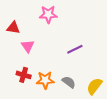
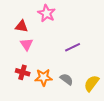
pink star: (48, 14) -> (47, 13), turned 30
red triangle: (13, 28) -> (22, 26), moved

